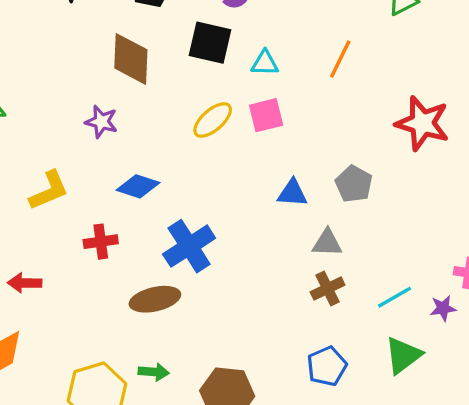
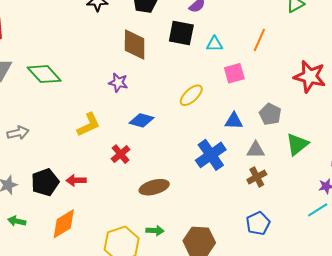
pink square: (266, 115) -> (234, 73), moved
yellow ellipse: (213, 120) -> (191, 95), moved
red cross: (101, 242) -> (121, 154), turned -30
blue cross: (189, 246) -> (211, 155), moved
cyan line: (394, 297) -> (318, 210), moved
green triangle: (403, 355) -> (297, 144), moved

